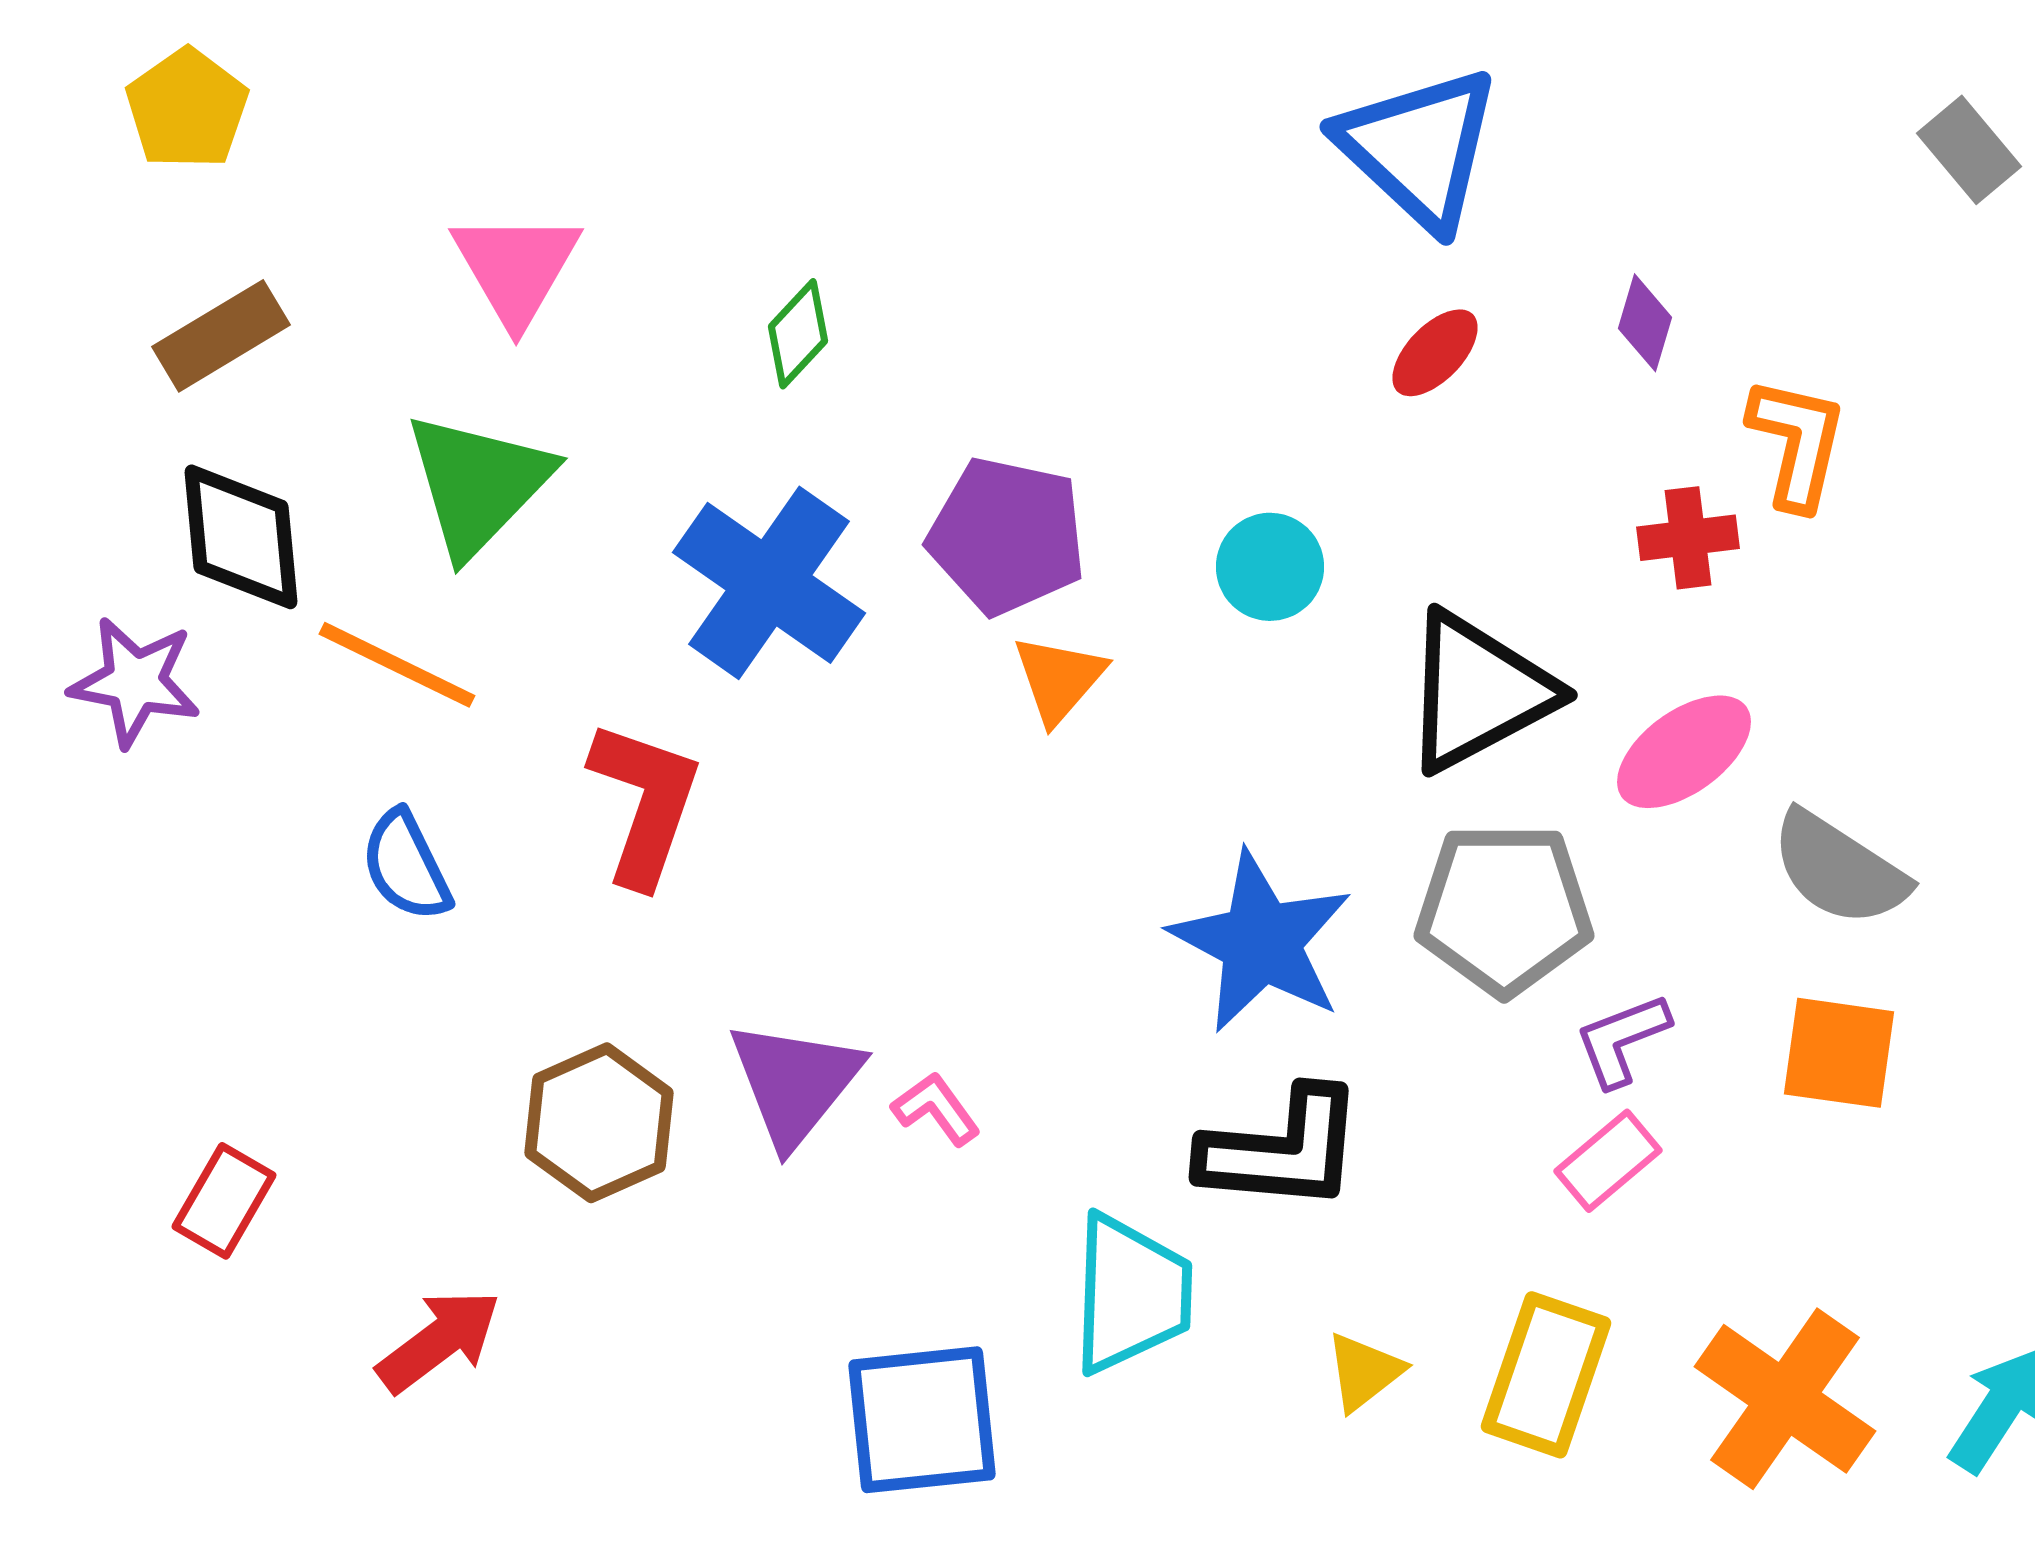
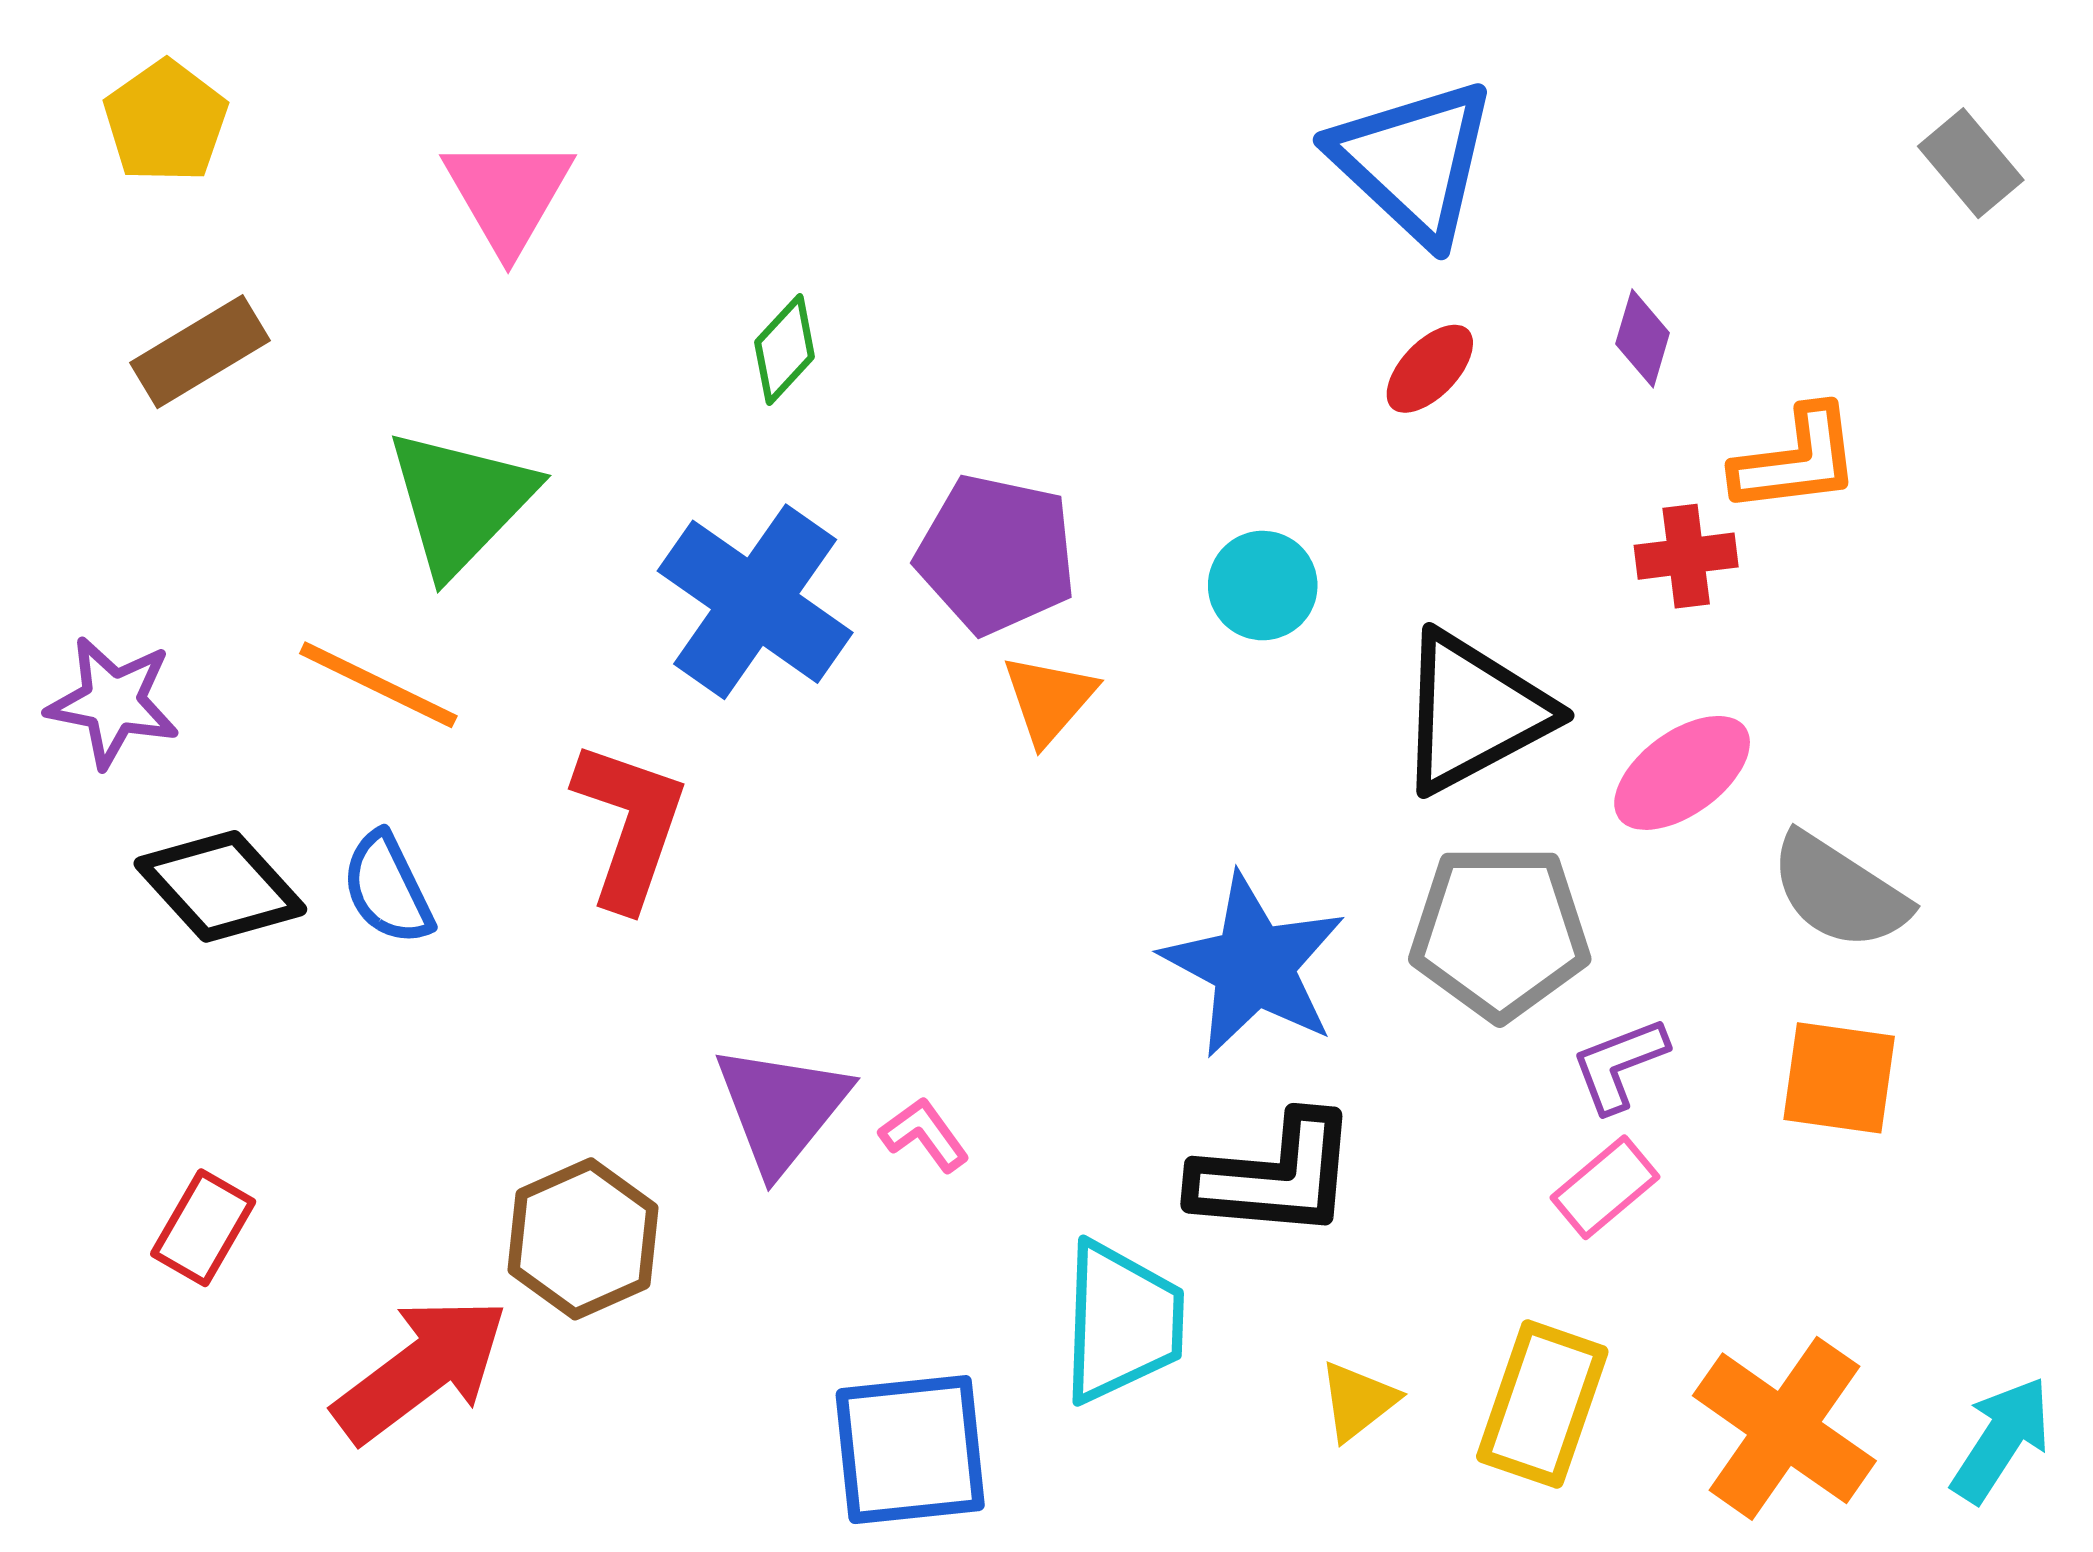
pink triangle: (516, 268) -> (508, 194), moved
orange L-shape: (1797, 443) -> (1797, 460), turned 70
black diamond: (241, 537) -> (220, 886), moved, turned -37
brown hexagon: (599, 1123) -> (583, 1239), moved
red arrow: (439, 1341) -> (421, 1370), size x1.4

